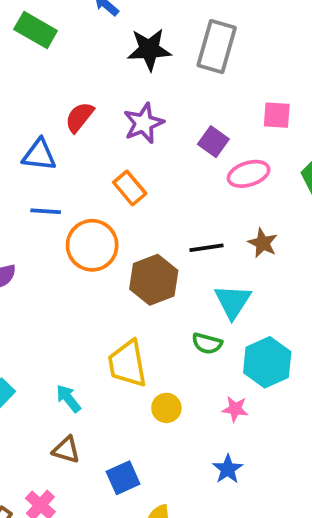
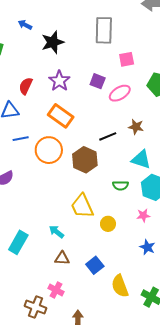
gray rectangle: (217, 47) -> (104, 30), moved
orange rectangle: (130, 188) -> (61, 116), size x1.4
cyan triangle: (233, 301) -> (141, 159), moved, turned -30

